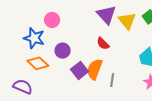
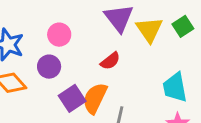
pink circle: (52, 20) -> (59, 35), moved
red semicircle: (103, 44) -> (110, 61), turned -88

